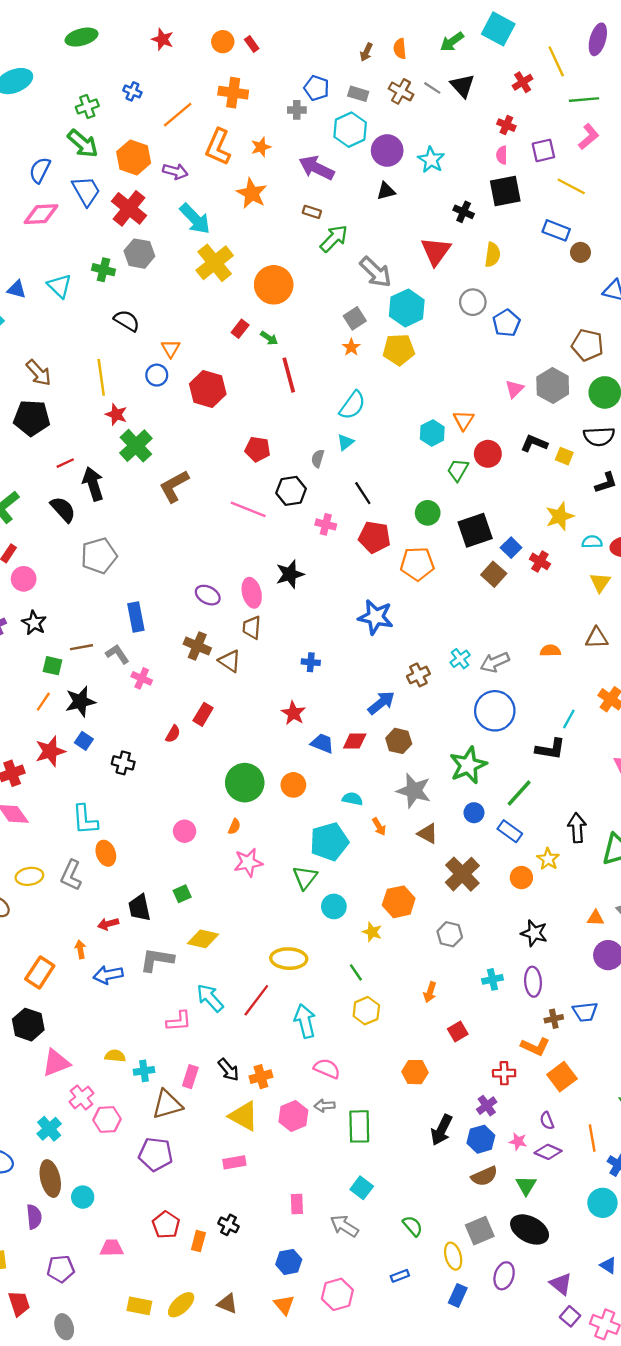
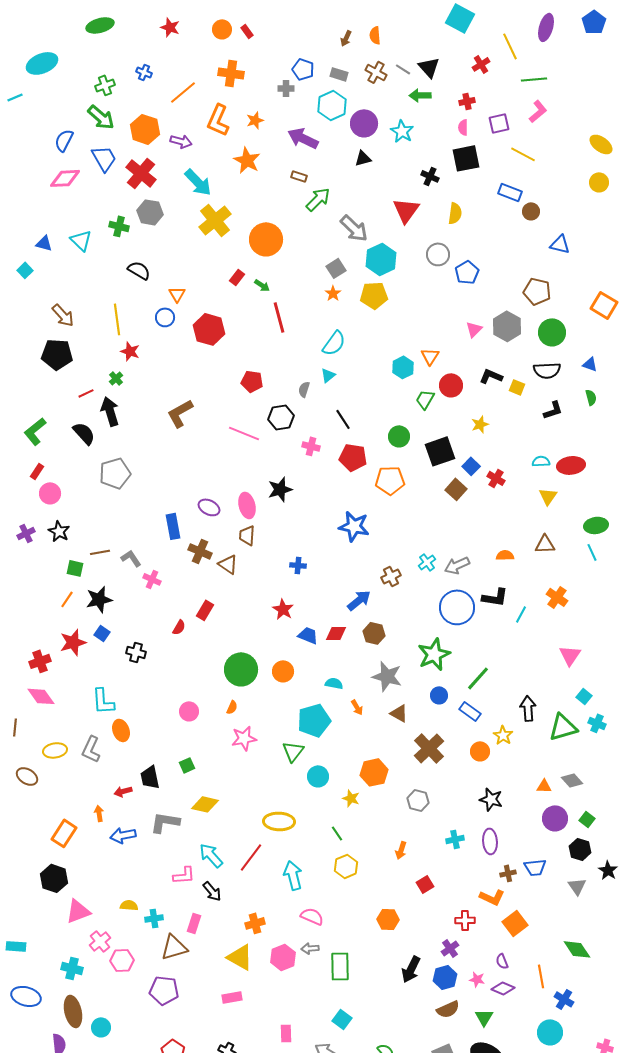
green arrow: (452, 42) -> (420, 95), moved, turned 35
red cross: (506, 125) -> (467, 101), turned -35
green cross: (136, 446) -> (116, 378), moved, size x0.5
yellow star: (560, 516) -> (480, 424), moved, size x0.7
blue rectangle: (136, 617) -> (173, 526), moved
black L-shape: (550, 749) -> (495, 597), moved
black arrow: (229, 1070) -> (212, 891), moved
cyan cross: (49, 1129) -> (72, 968), turned -35

